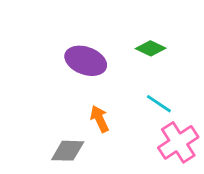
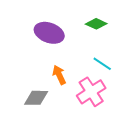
pink cross: (178, 142) -> (91, 92), moved

